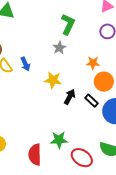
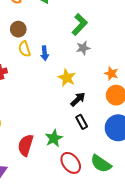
green L-shape: (68, 24) -> (80, 24), moved
black rectangle: (91, 101) -> (82, 122), moved
green star: (59, 140) -> (54, 138), turned 30

